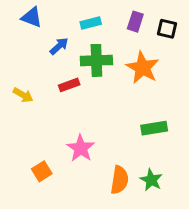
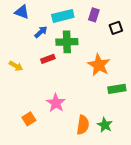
cyan rectangle: (91, 23) -> (63, 16), size x1.5
black square: (167, 29) -> (116, 28), moved, turned -32
orange star: (143, 68) -> (99, 65), moved
green rectangle: (154, 128) -> (117, 89), moved

